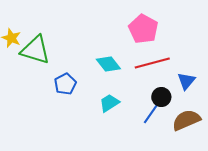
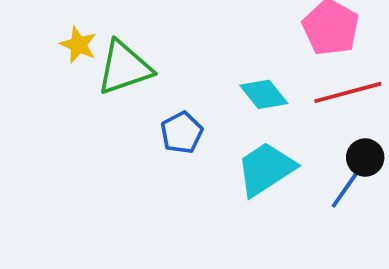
green triangle: (35, 50) -> (124, 68), turned -36
cyan trapezoid: (109, 103) -> (266, 169), size x1.6

